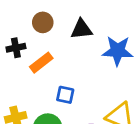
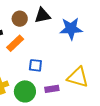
brown circle: (43, 22) -> (20, 19), moved

